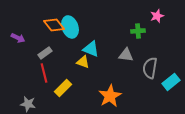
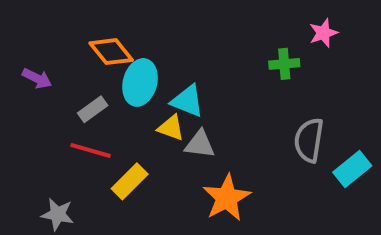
cyan ellipse: (70, 27) -> (140, 82), moved, turned 35
gray triangle: (126, 55) -> (200, 144), moved
red line: (44, 73) -> (91, 150), turned -60

